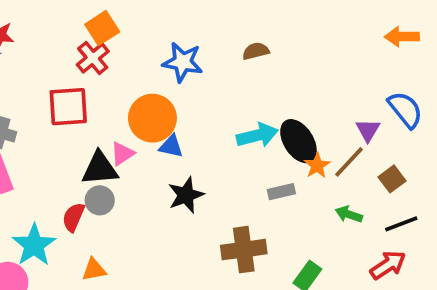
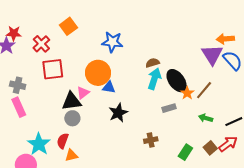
orange arrow: (402, 37) -> (225, 39), moved
brown semicircle: (256, 51) -> (153, 63), moved
red cross: (93, 58) -> (41, 44), moved
purple triangle: (368, 130) -> (212, 55), moved, size x1.6
cyan arrow: (257, 135) -> (154, 79), turned -55
brown square: (392, 179) -> (210, 148), moved
red semicircle: (73, 217) -> (63, 141), moved
brown cross: (244, 250) -> (151, 140), size x0.6

